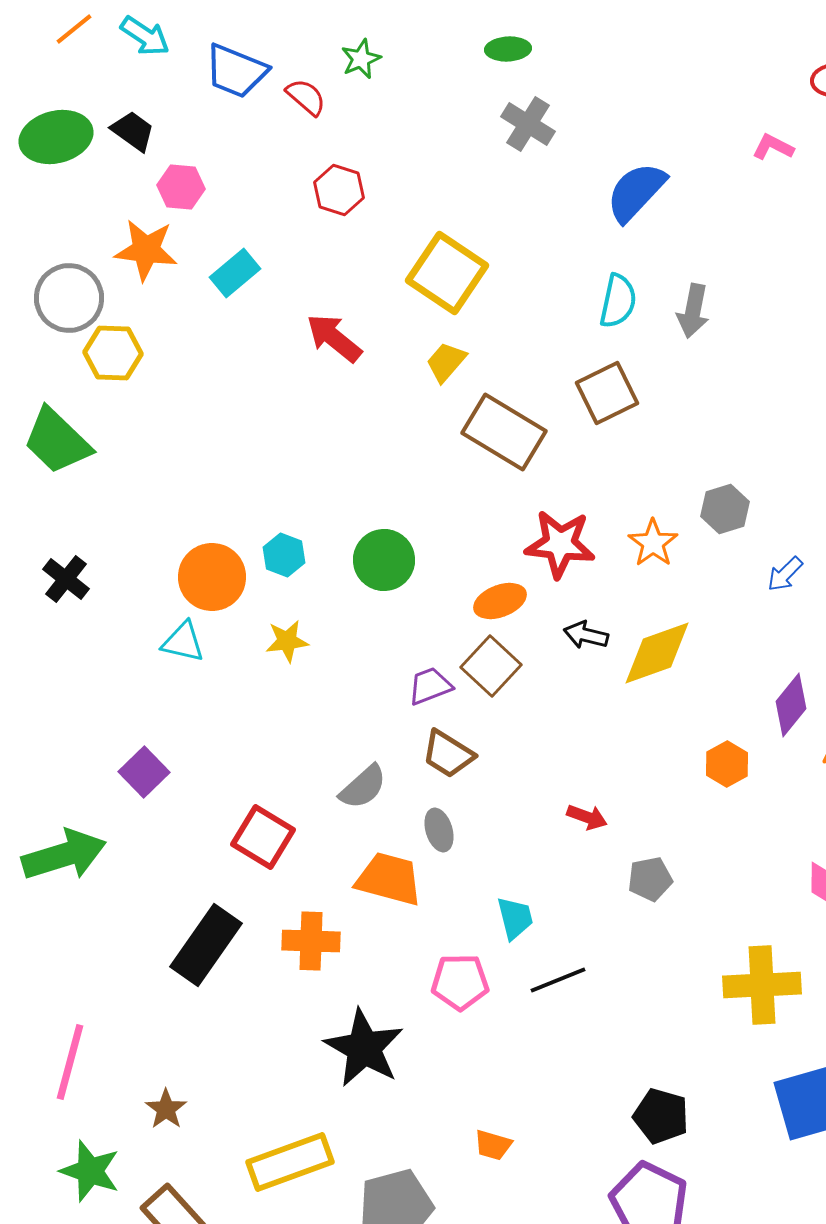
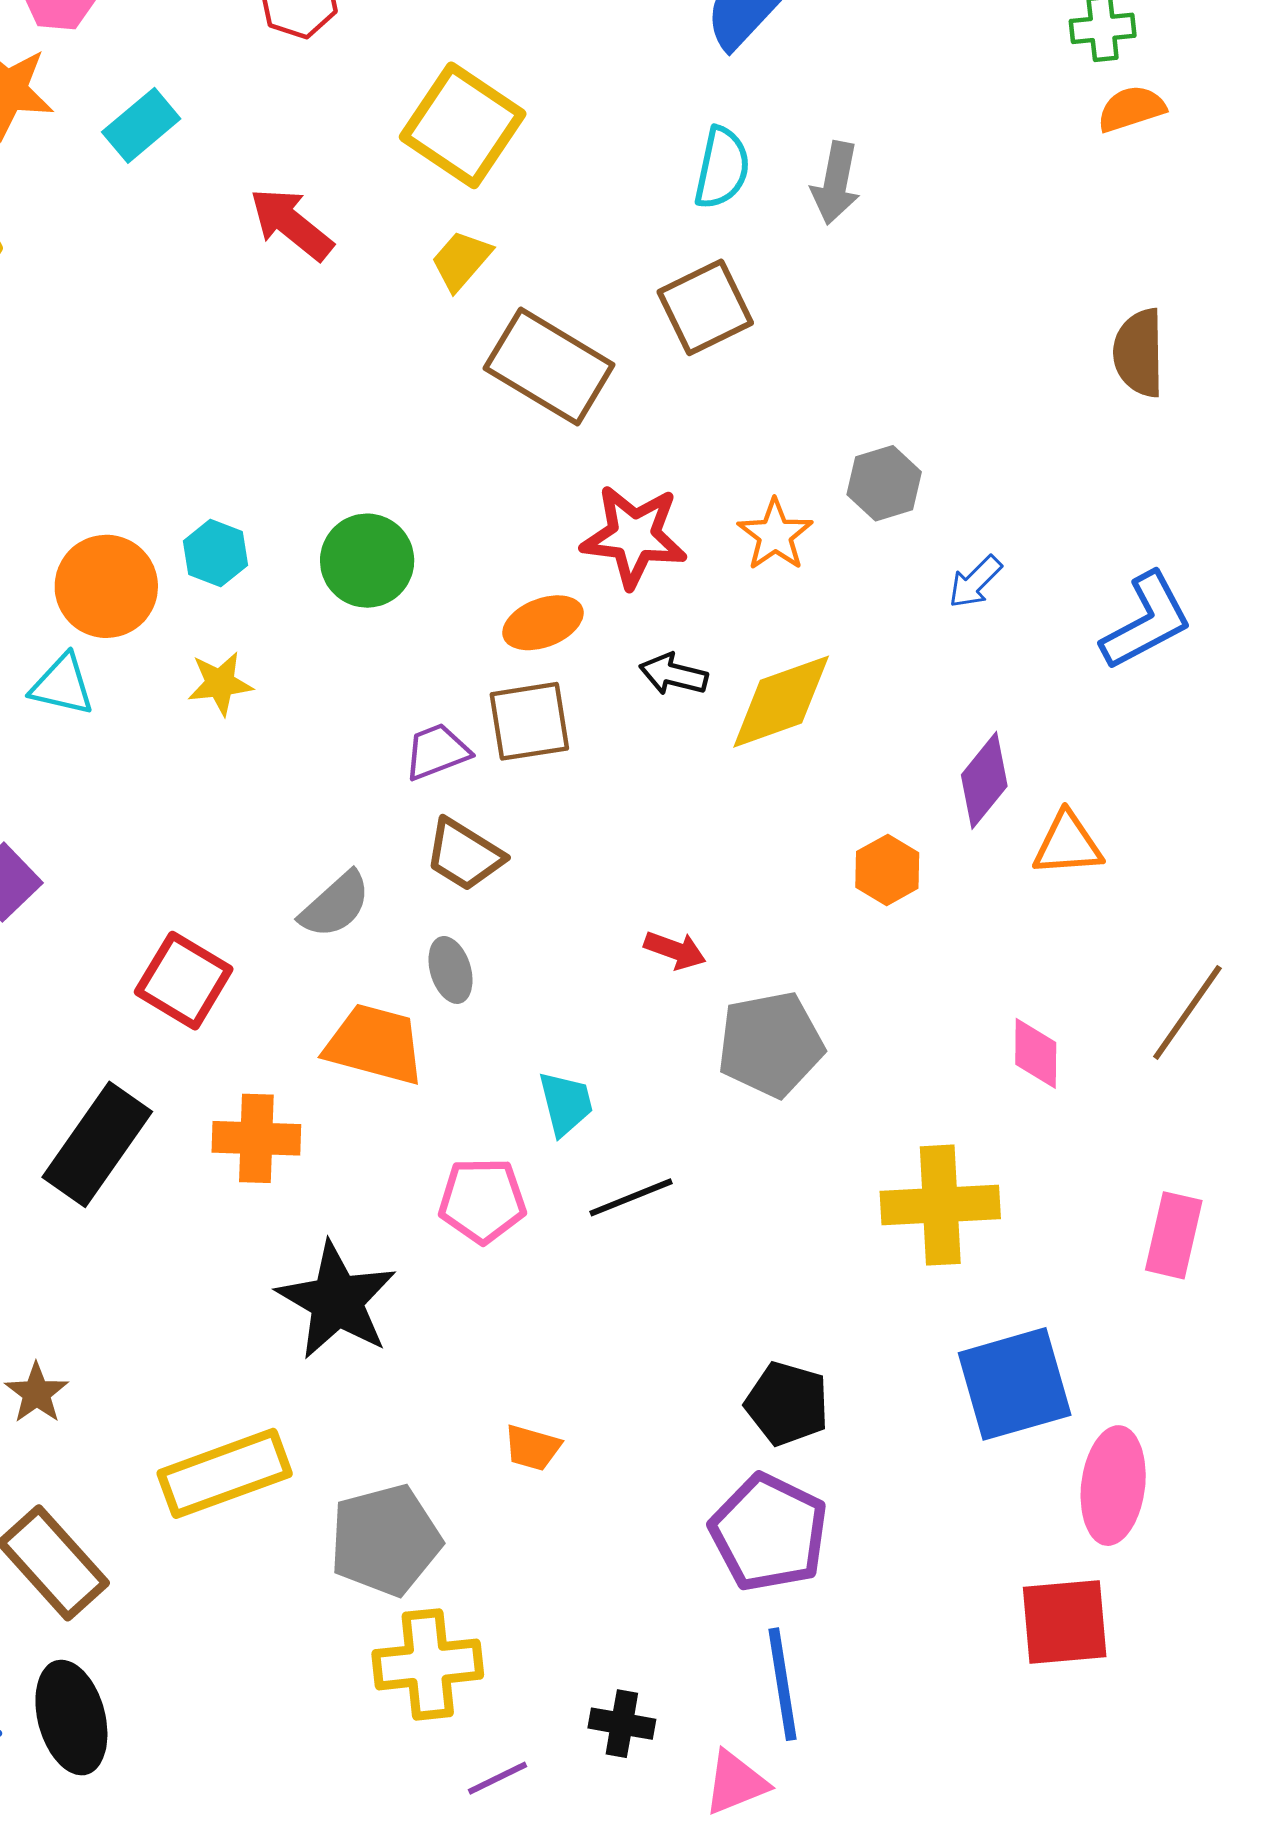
brown square: (491, 666) -> (529, 721), turned 38
gray pentagon: (650, 879) -> (770, 1044), size x1.6

